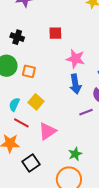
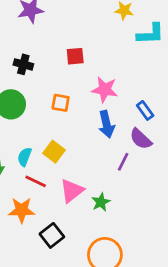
orange square: (29, 71) -> (61, 103), moved
purple line: (86, 112) -> (123, 162), turned -40
green star: (75, 154) -> (101, 202), moved

